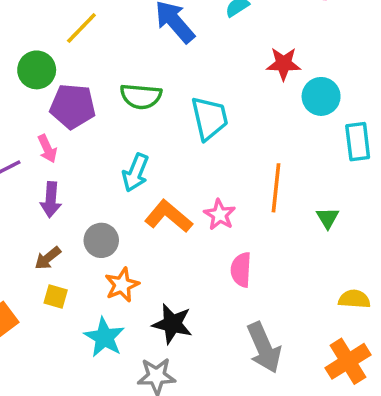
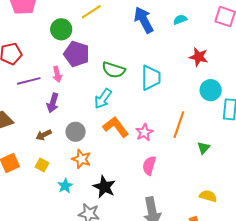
green semicircle: (141, 96) -> (114, 70), moved
cyan circle: (321, 96) -> (211, 90), moved
orange star: (122, 285) -> (81, 159), turned 30
yellow square: (56, 296) -> (42, 165), moved
cyan star: (104, 337) -> (65, 186), size x0.7

